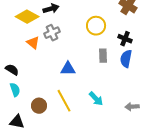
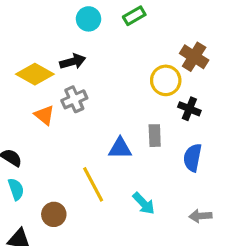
yellow circle: (96, 26) -> (166, 80), moved
blue semicircle: (126, 59) -> (193, 158), moved
blue triangle: (68, 69) -> (120, 148), moved
yellow line: (64, 101) -> (93, 184), moved

